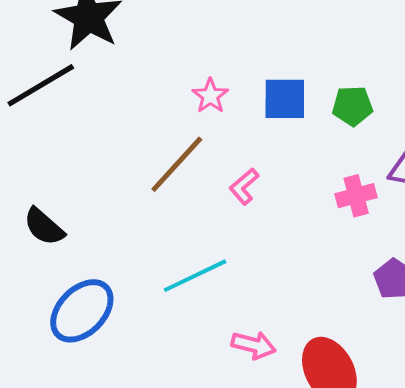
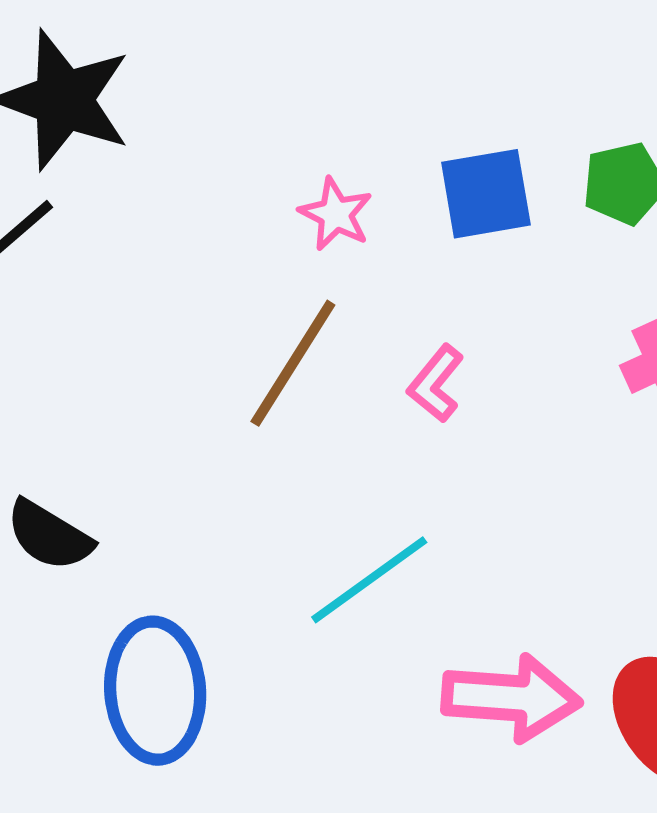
blue ellipse: (82, 311) -> (155, 691), turned -38
pink arrow: (254, 345) -> (511, 698), size x1.5

